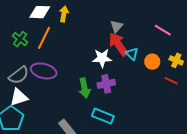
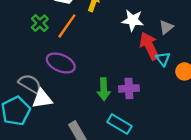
gray triangle: (116, 26) -> (166, 27), moved
white star: (102, 58) -> (133, 20), moved
gray semicircle: (19, 75) -> (30, 84), moved, turned -120
white triangle: (19, 97) -> (42, 99), moved

